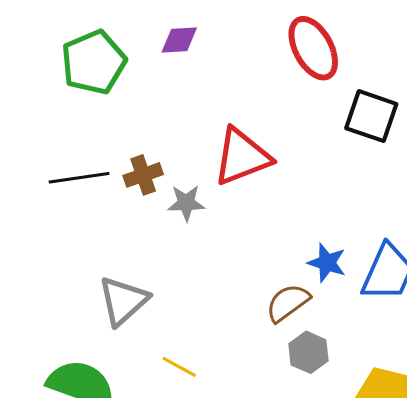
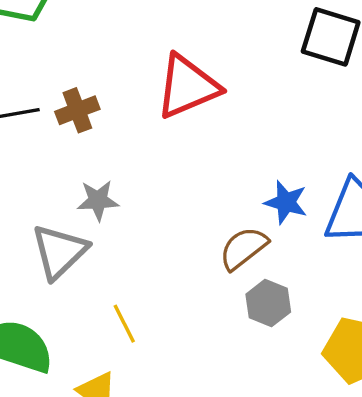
gray star: (186, 203) -> (98, 200), moved
yellow line: (179, 367) -> (124, 324), turned 36

